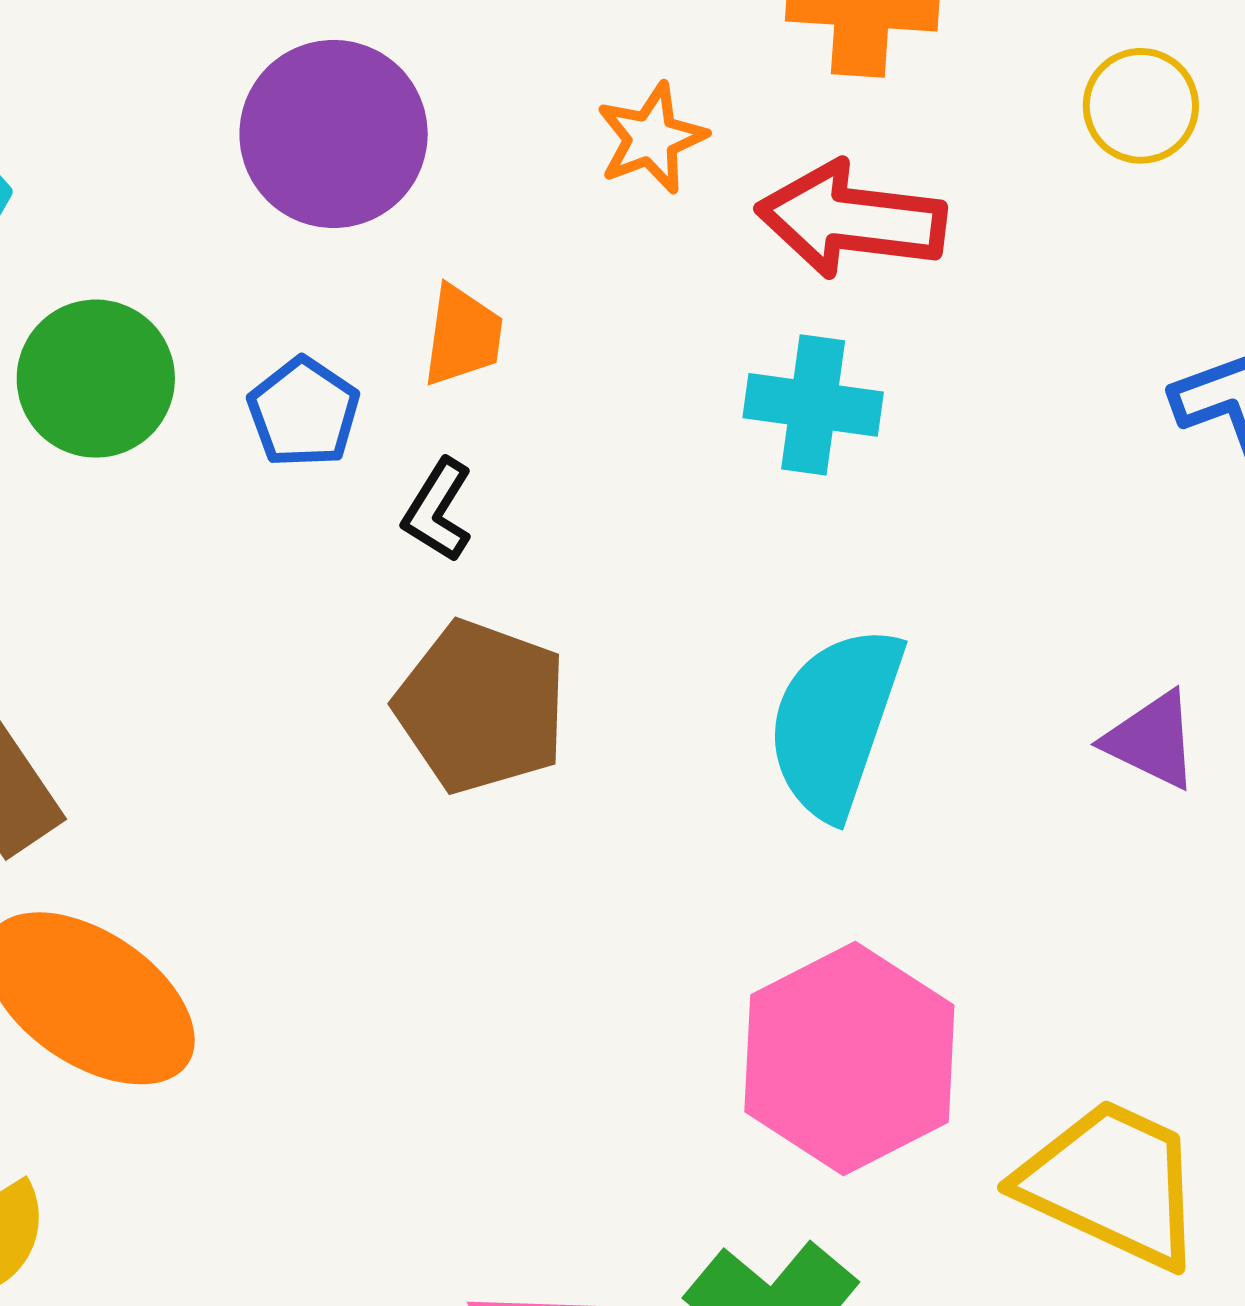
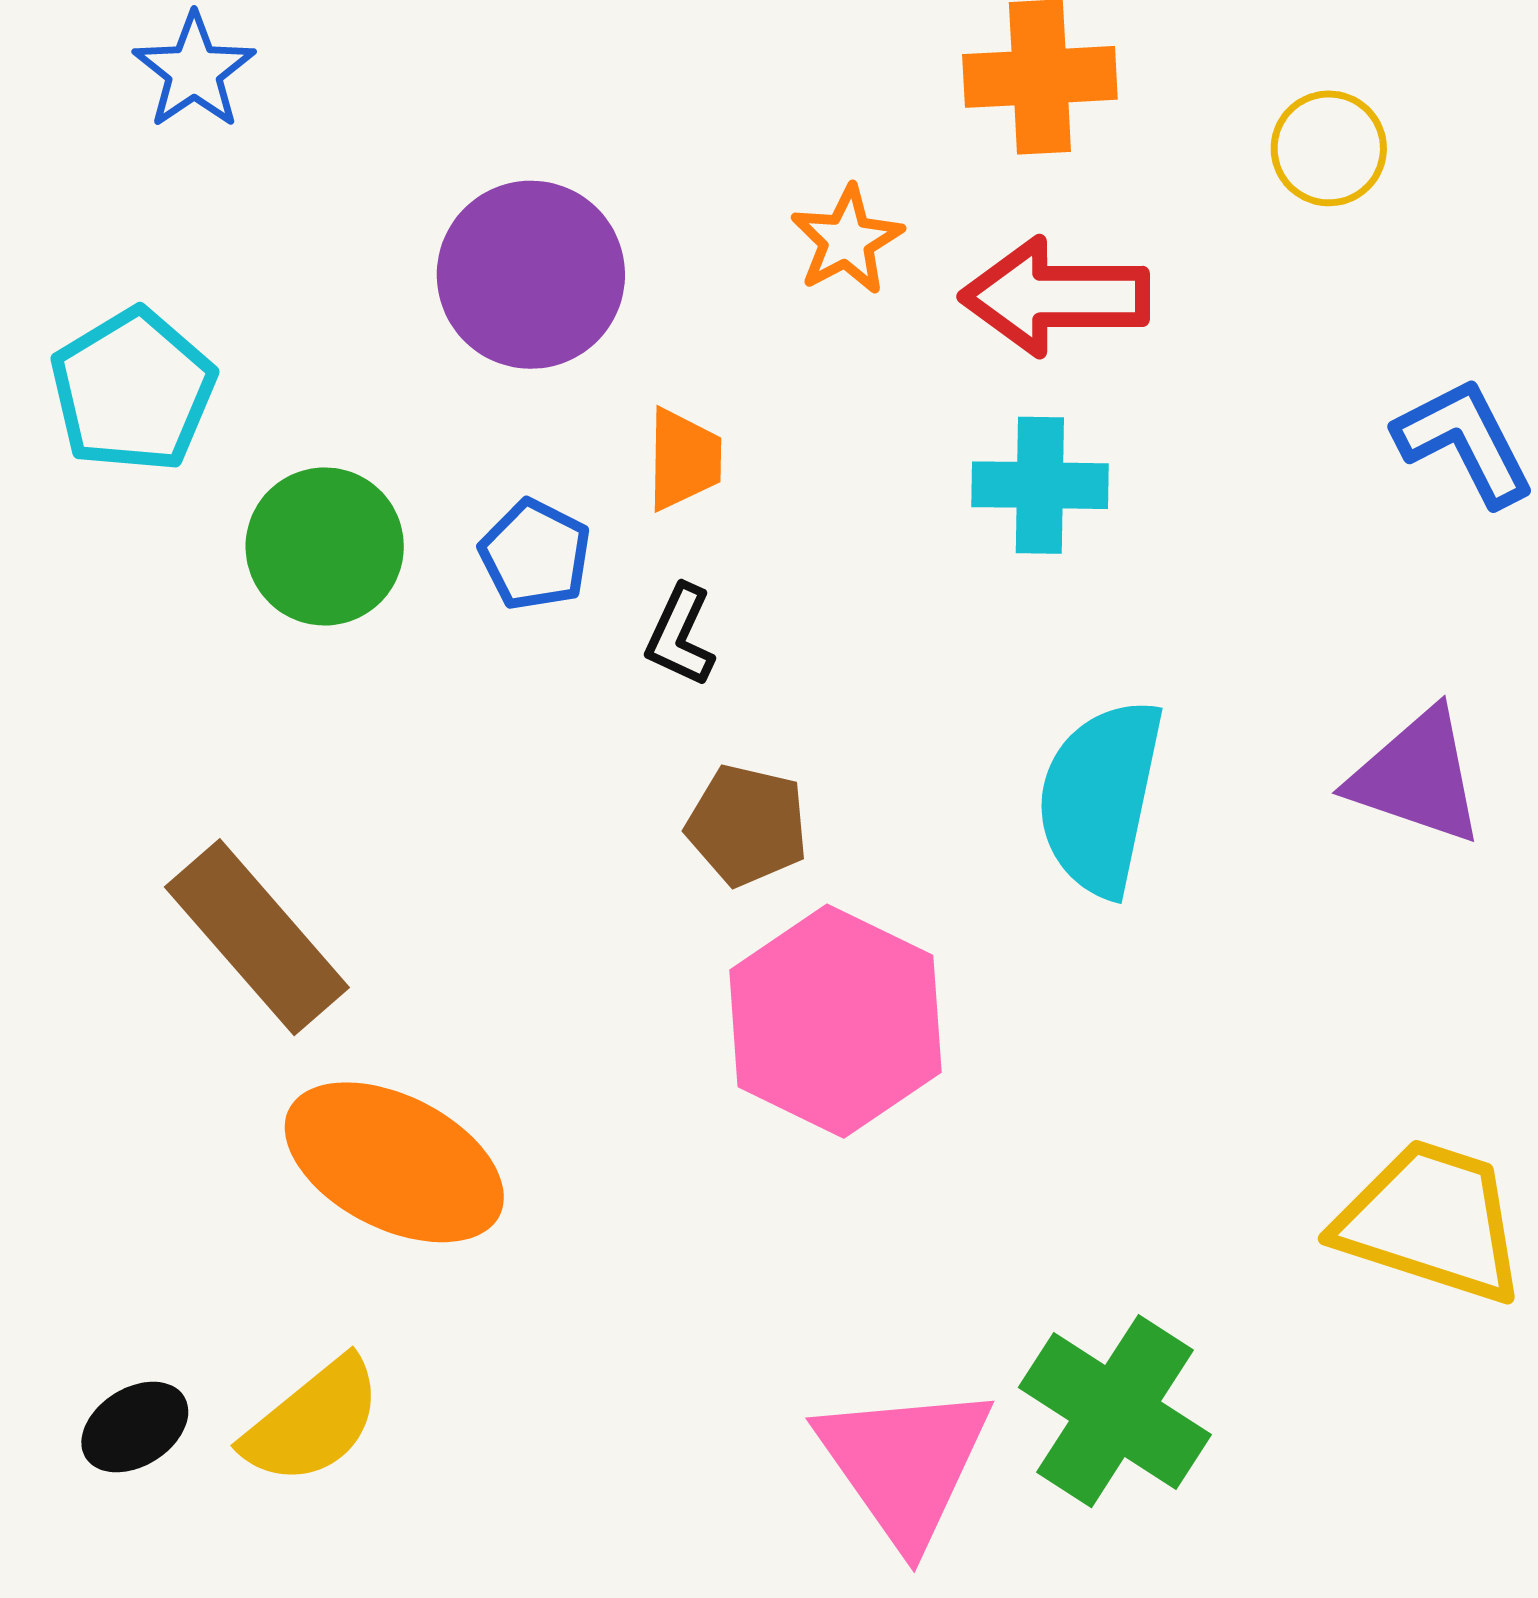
brown pentagon: (481, 707) -> (747, 825), size x0.7
purple triangle: (1152, 740) -> (1417, 777), size x1.4
pink hexagon: (849, 1058) -> (835, 1021), moved

